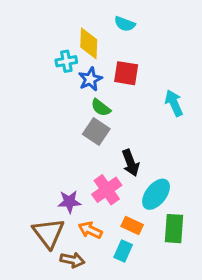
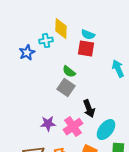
cyan semicircle: (125, 24) -> (88, 35), moved
blue star: (90, 79) -> (27, 53), moved
purple star: (69, 202) -> (48, 124), moved

